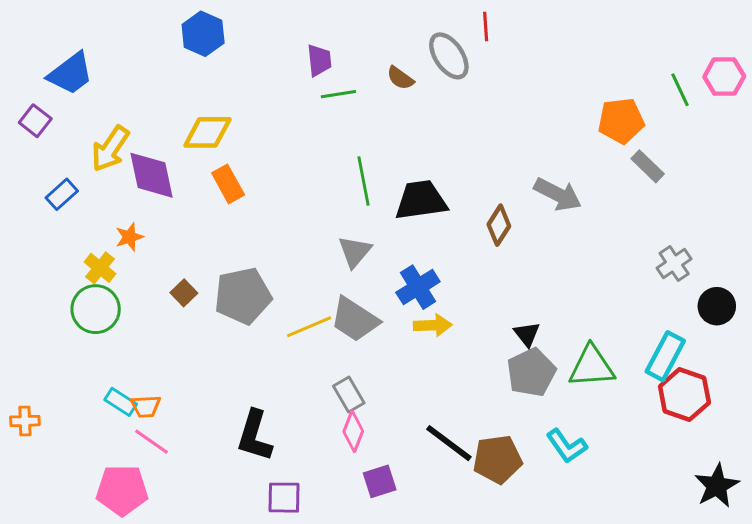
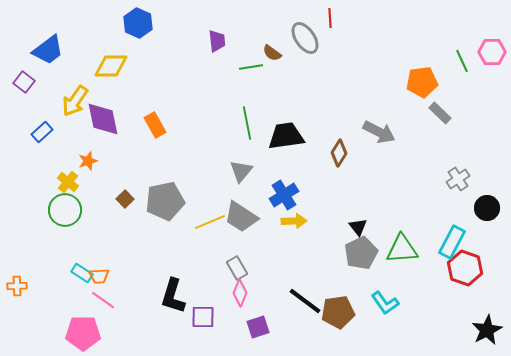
green line: (338, 94) -> (251, 67), moved
yellow diamond: (207, 132) -> (111, 66), moved
purple square: (284, 498) -> (203, 317), moved

